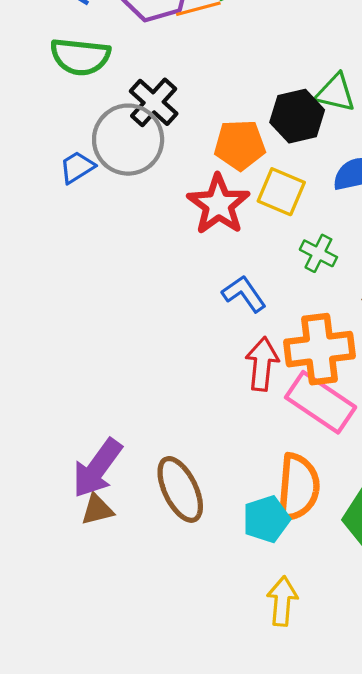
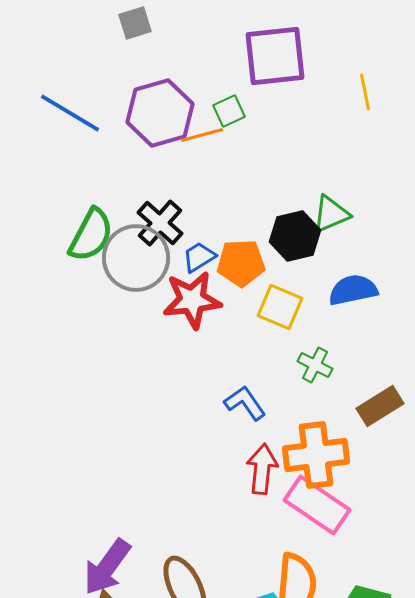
green semicircle: (80, 57) -> (91, 235), moved, turned -68
green triangle: (335, 93) -> (331, 214), turned -36
blue trapezoid: (77, 167) -> (199, 257), moved
red star: (218, 204) -> (192, 300), moved, turned 30

